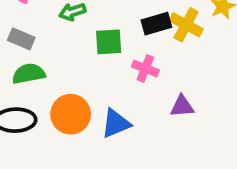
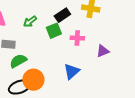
black rectangle: (156, 24) -> (62, 15), moved
orange circle: (71, 114) -> (33, 80), moved

